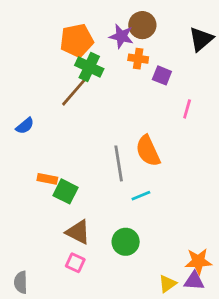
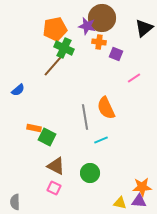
brown circle: (142, 25) -> (102, 18), size x1.4
pink line: (187, 109) -> (134, 78), turned 40
yellow triangle: (168, 284) -> (120, 203), turned 48

